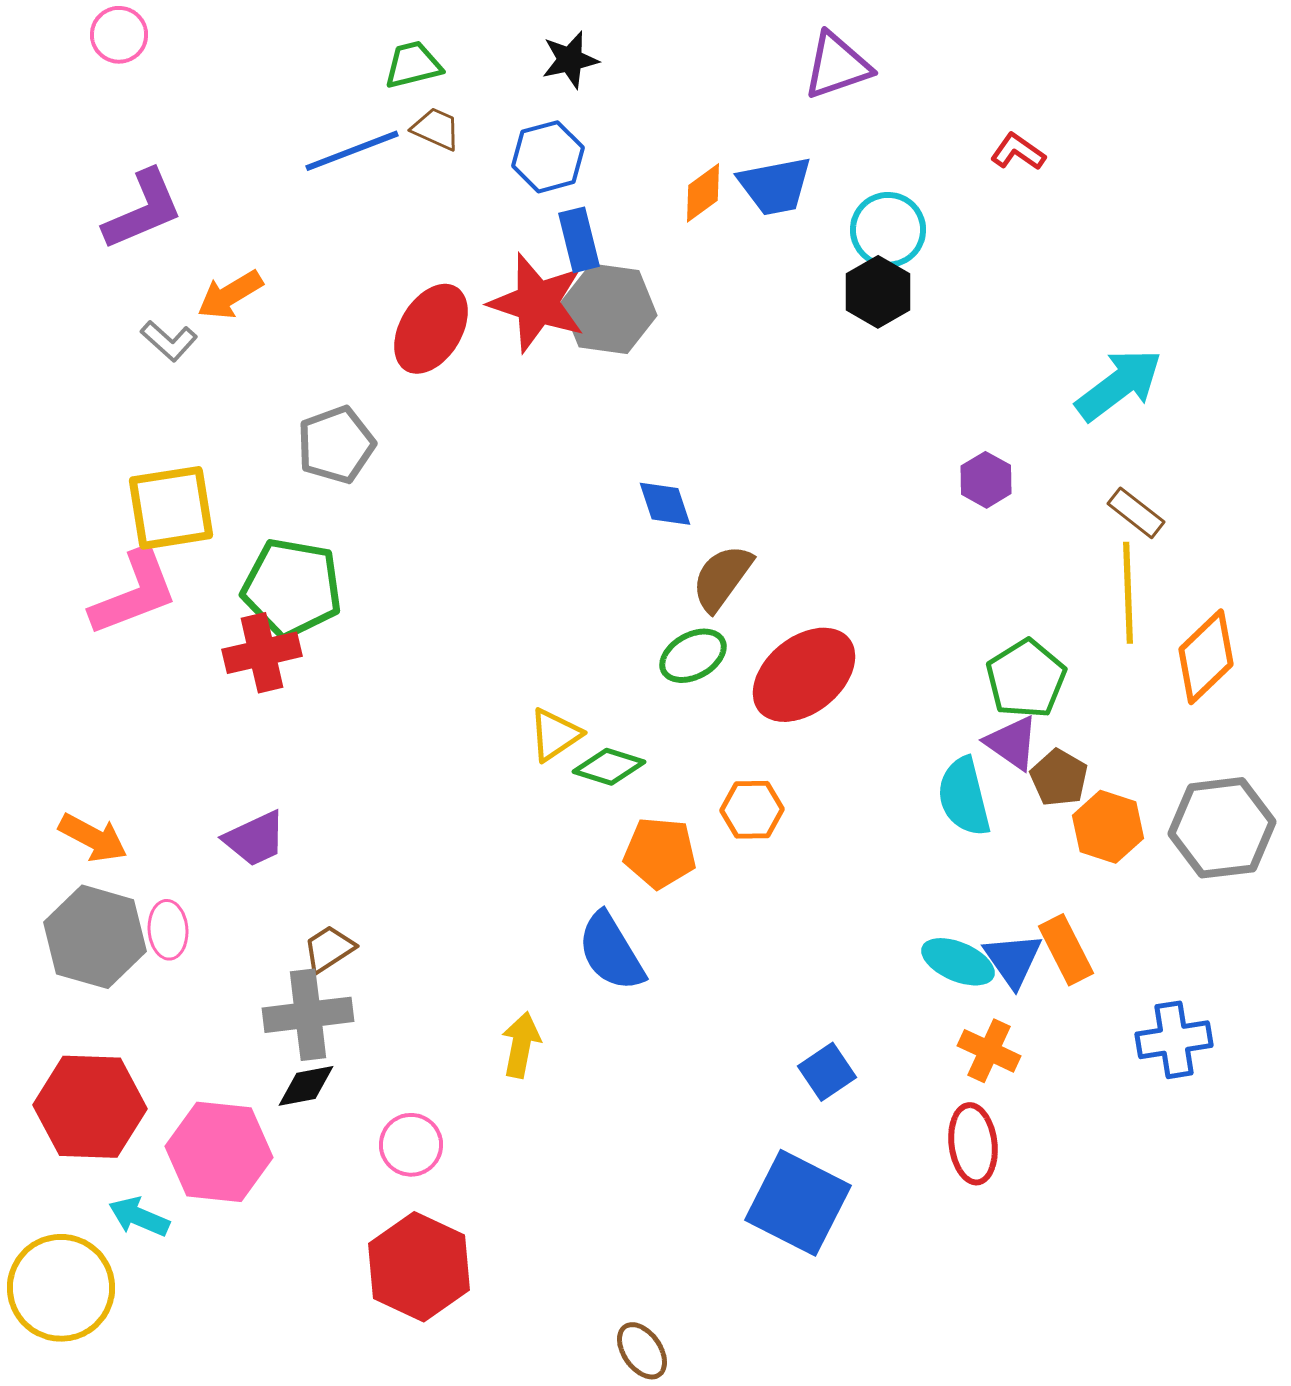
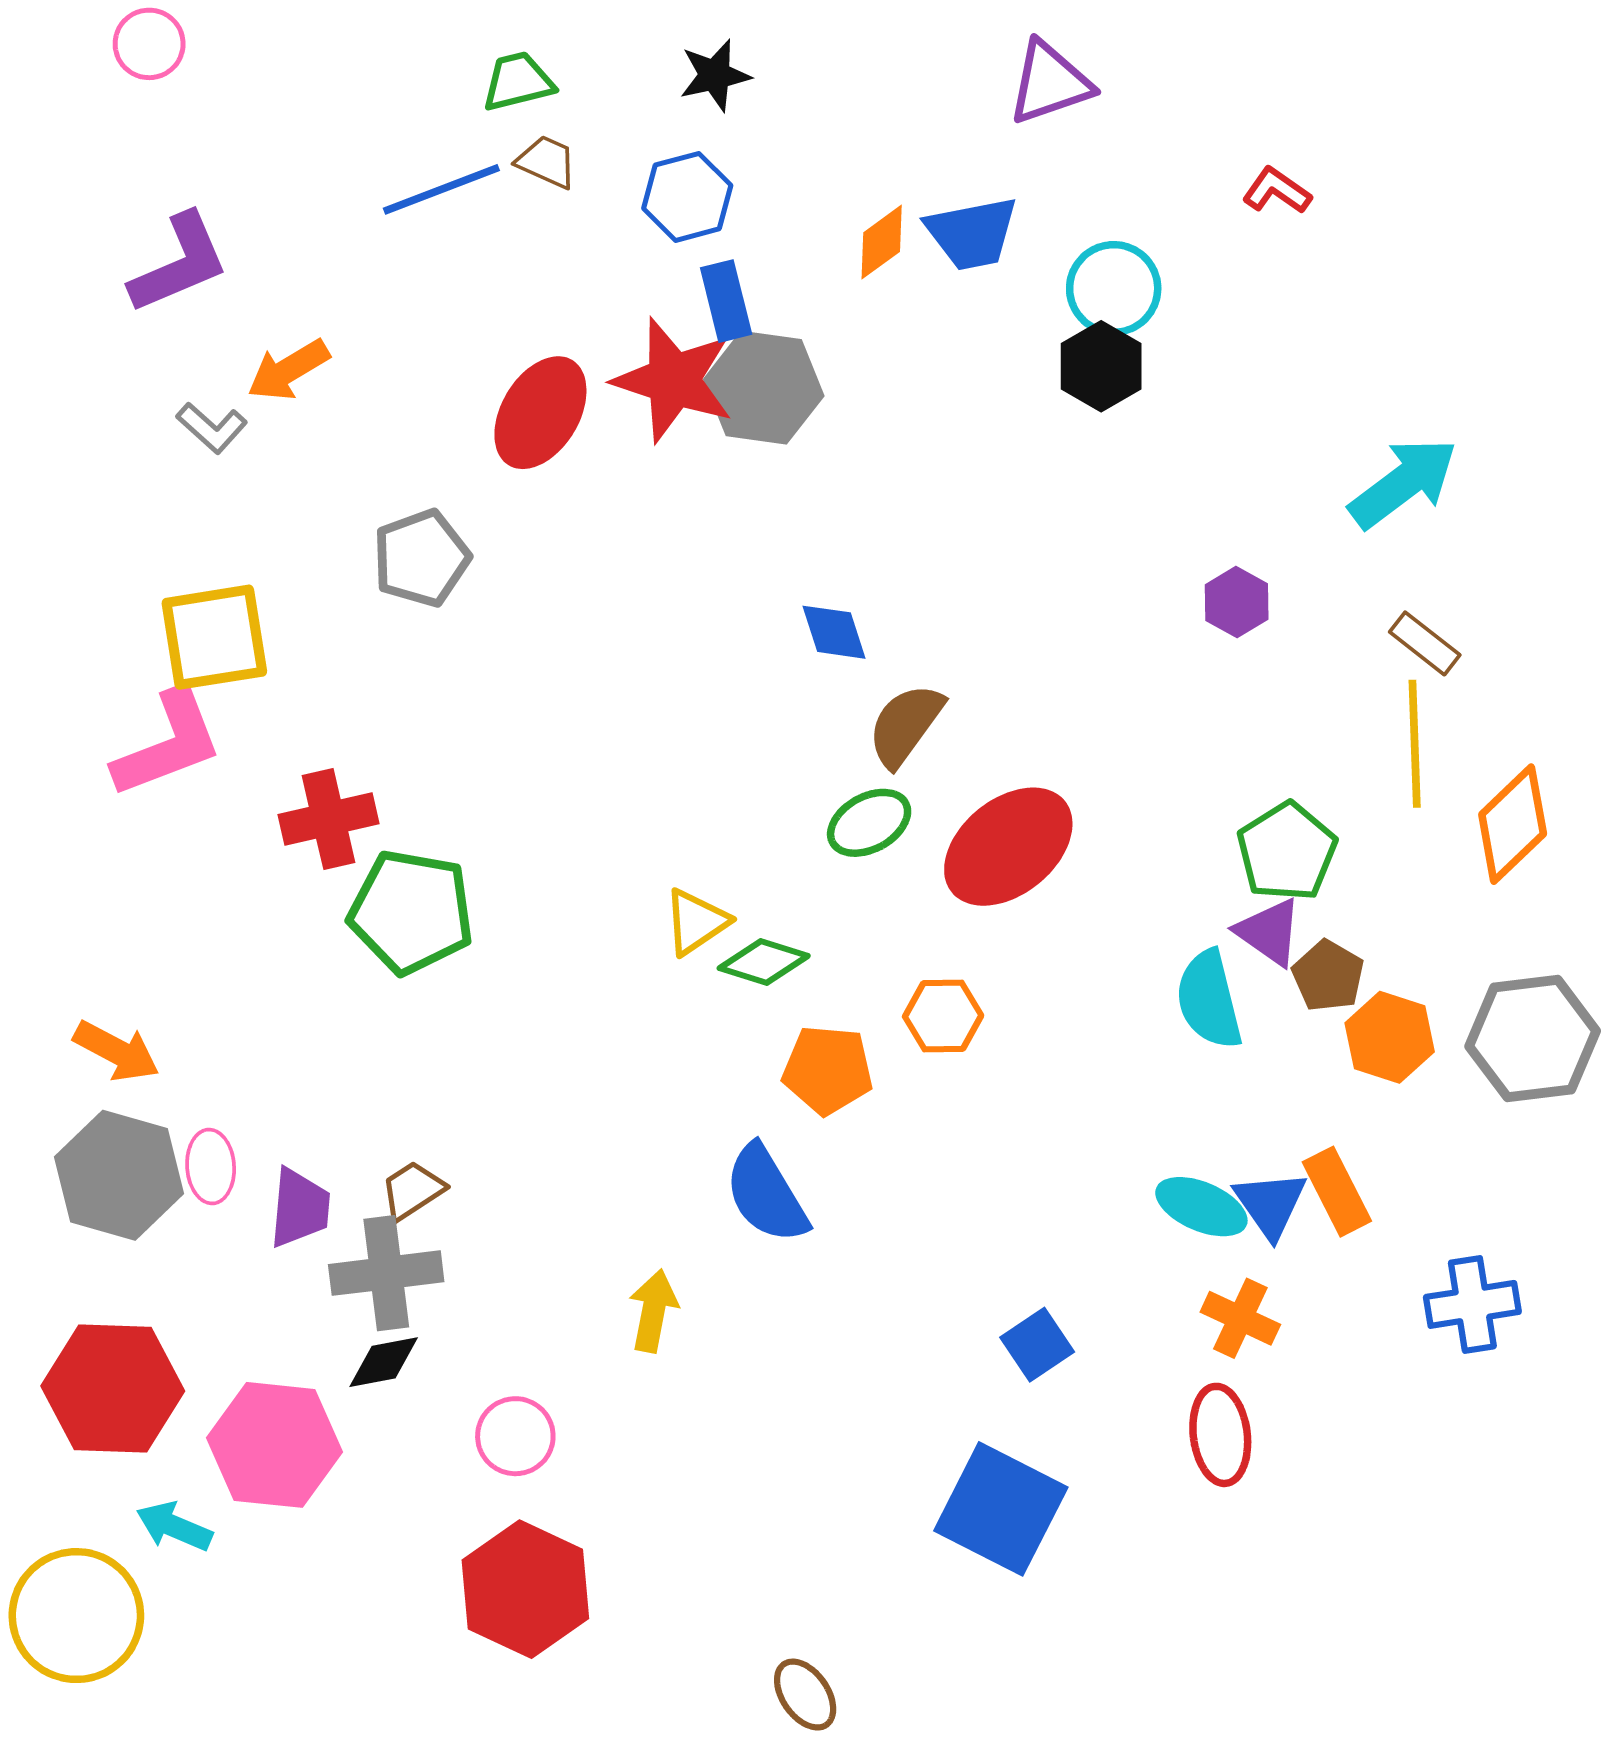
green pentagon: (292, 588) -> (411, 912), moved
purple trapezoid: (255, 839) -> (300, 1208), moved, turned -60

